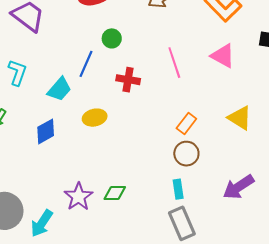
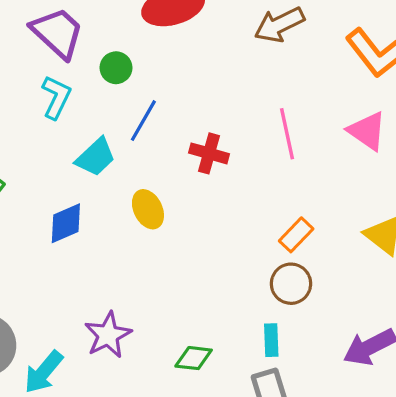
green circle: (112, 38) -> (116, 68), moved
cyan L-shape: (17, 72) -> (56, 97), moved
yellow ellipse: (95, 118) -> (148, 209), turned 70
green diamond: (115, 193) -> (194, 358), moved

